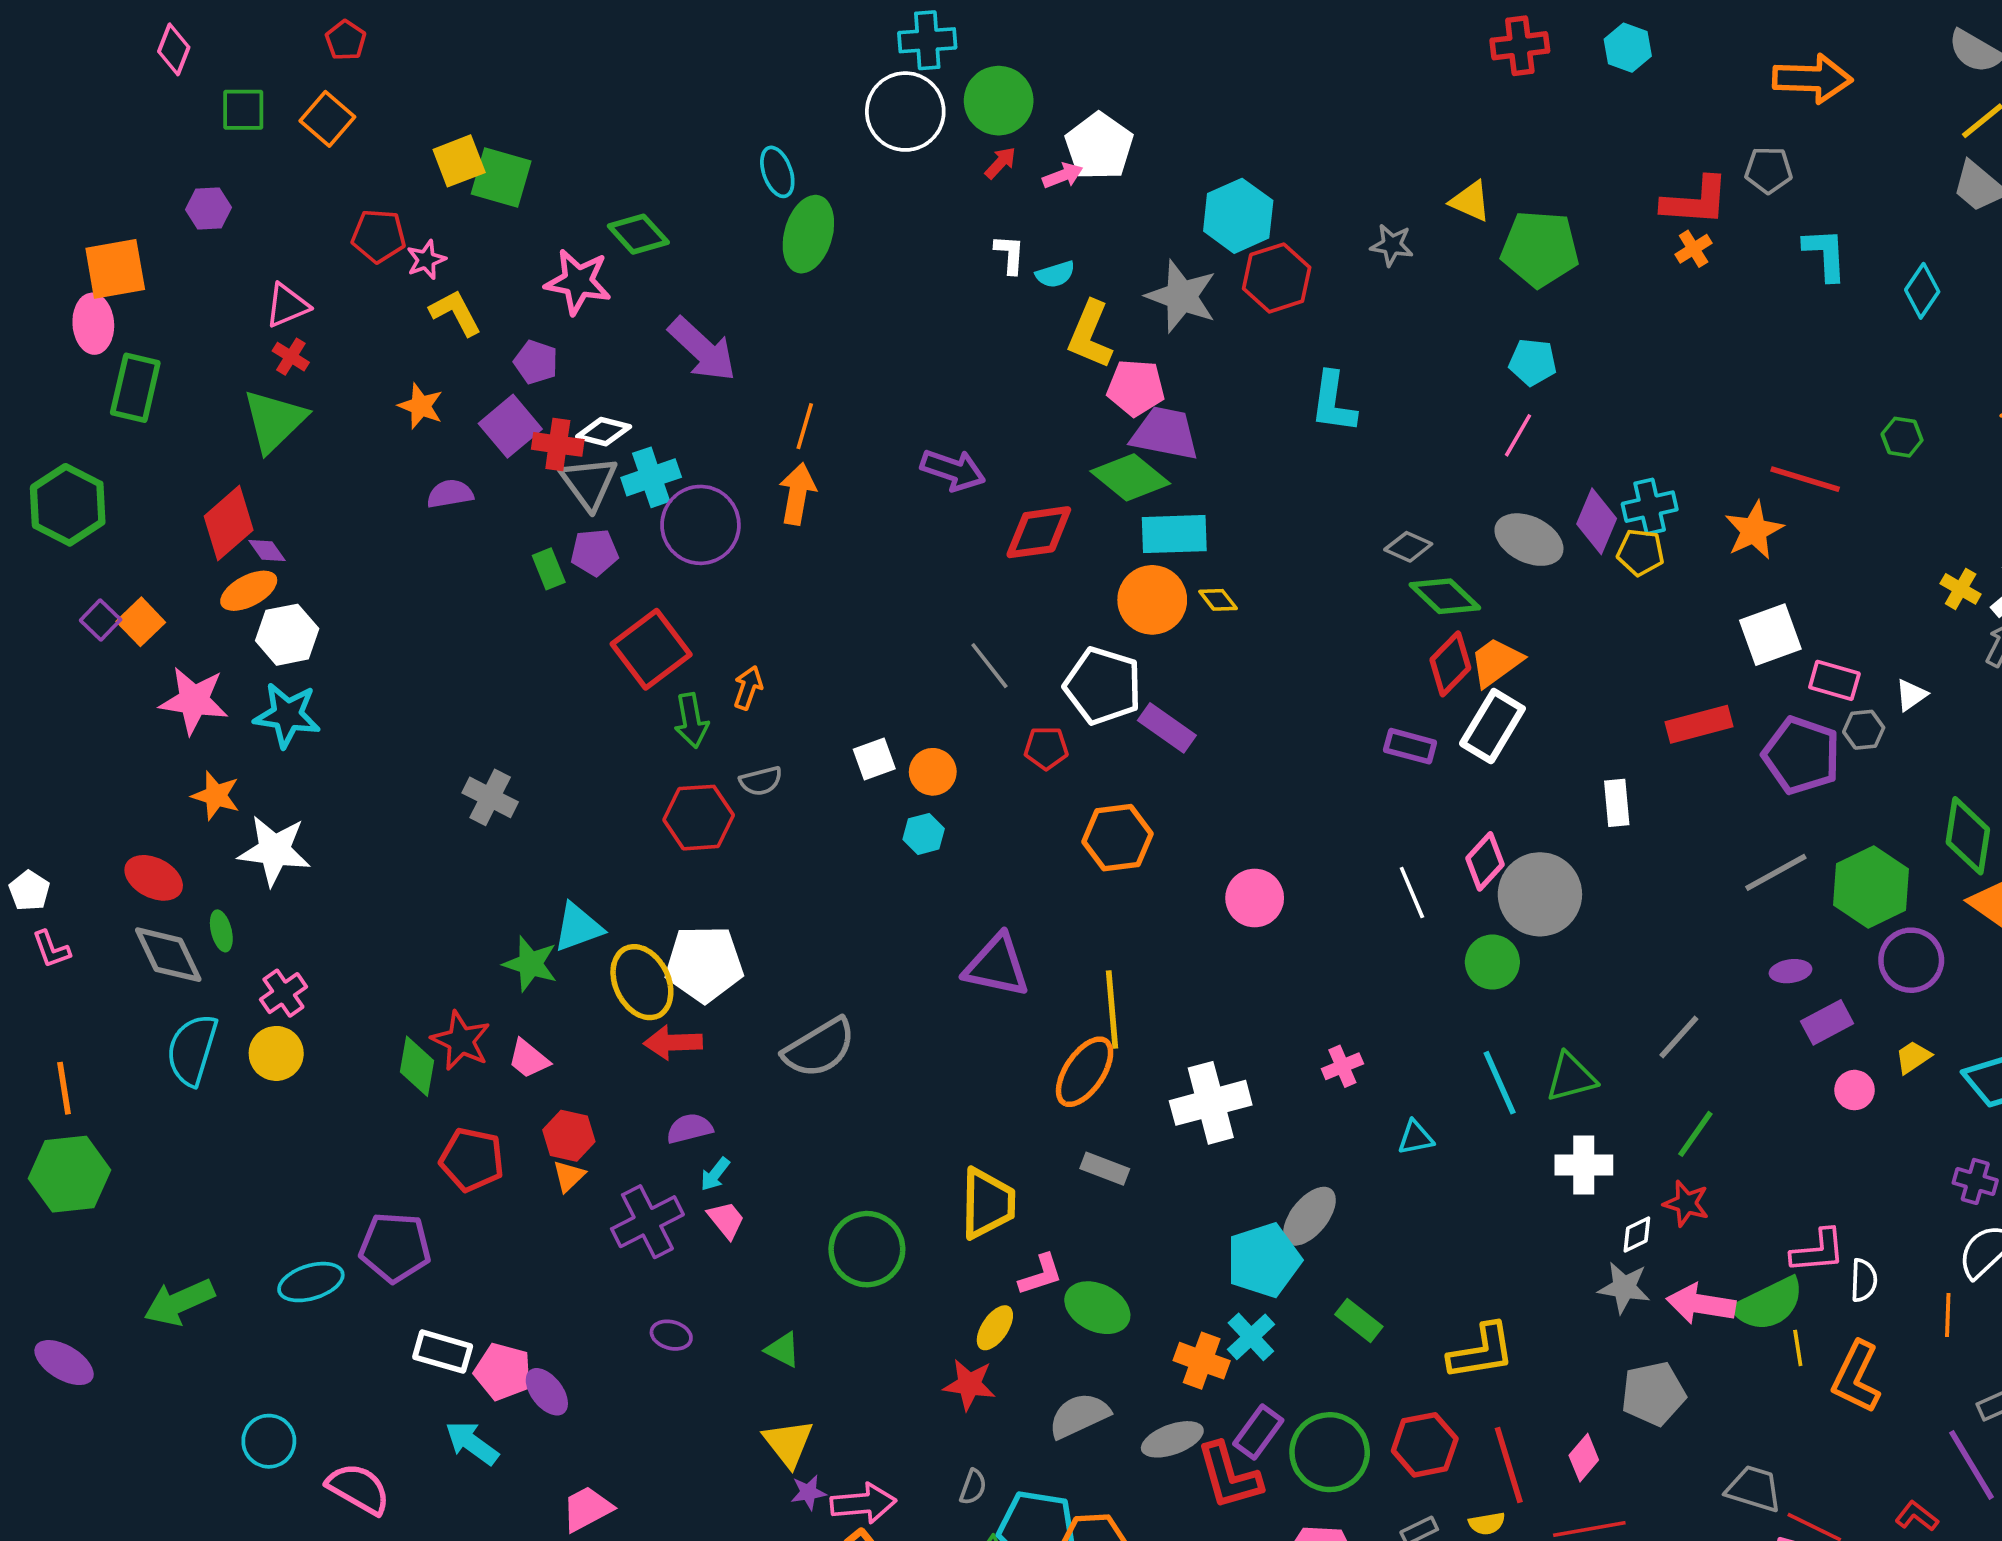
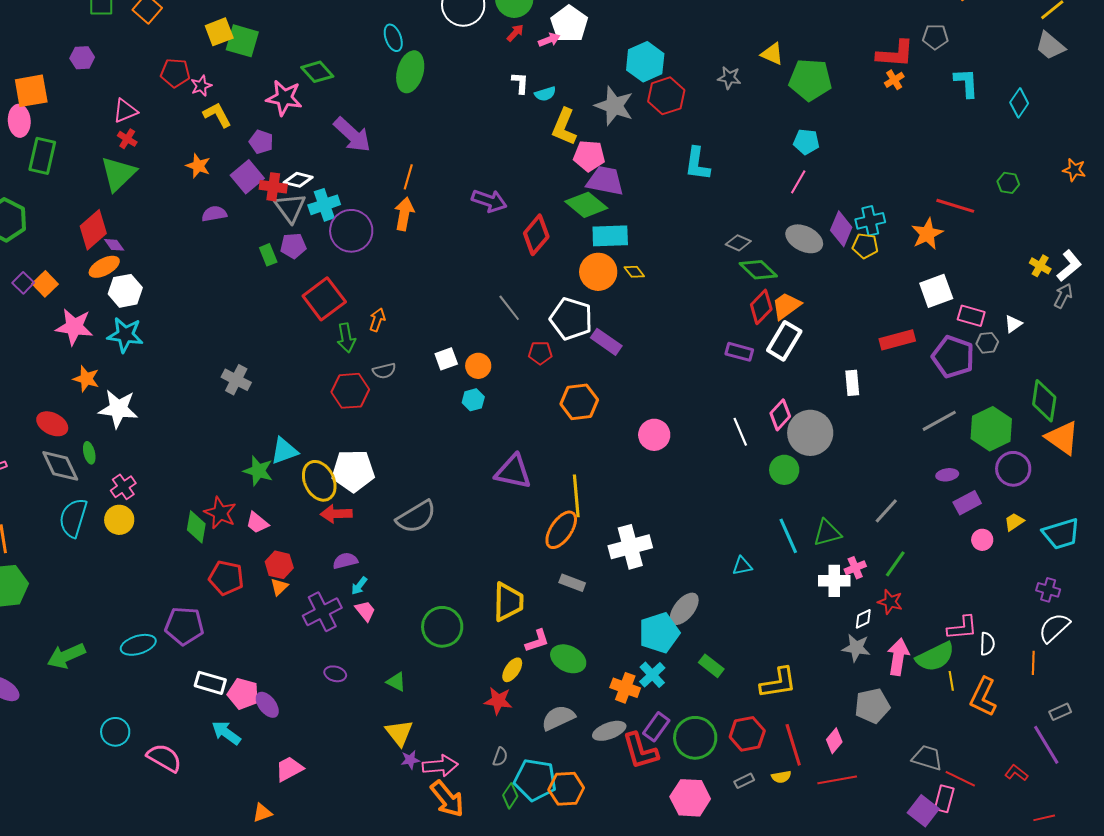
red diamond: (1039, 532) -> (536, 235), turned -42
pink cross: (1342, 1066) -> (855, 568), moved
pink arrow: (1701, 1304) -> (898, 657), turned 90

